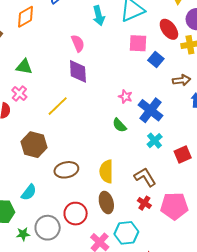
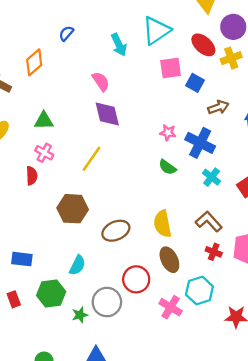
brown arrow: (182, 80) -> (218, 107), moved

